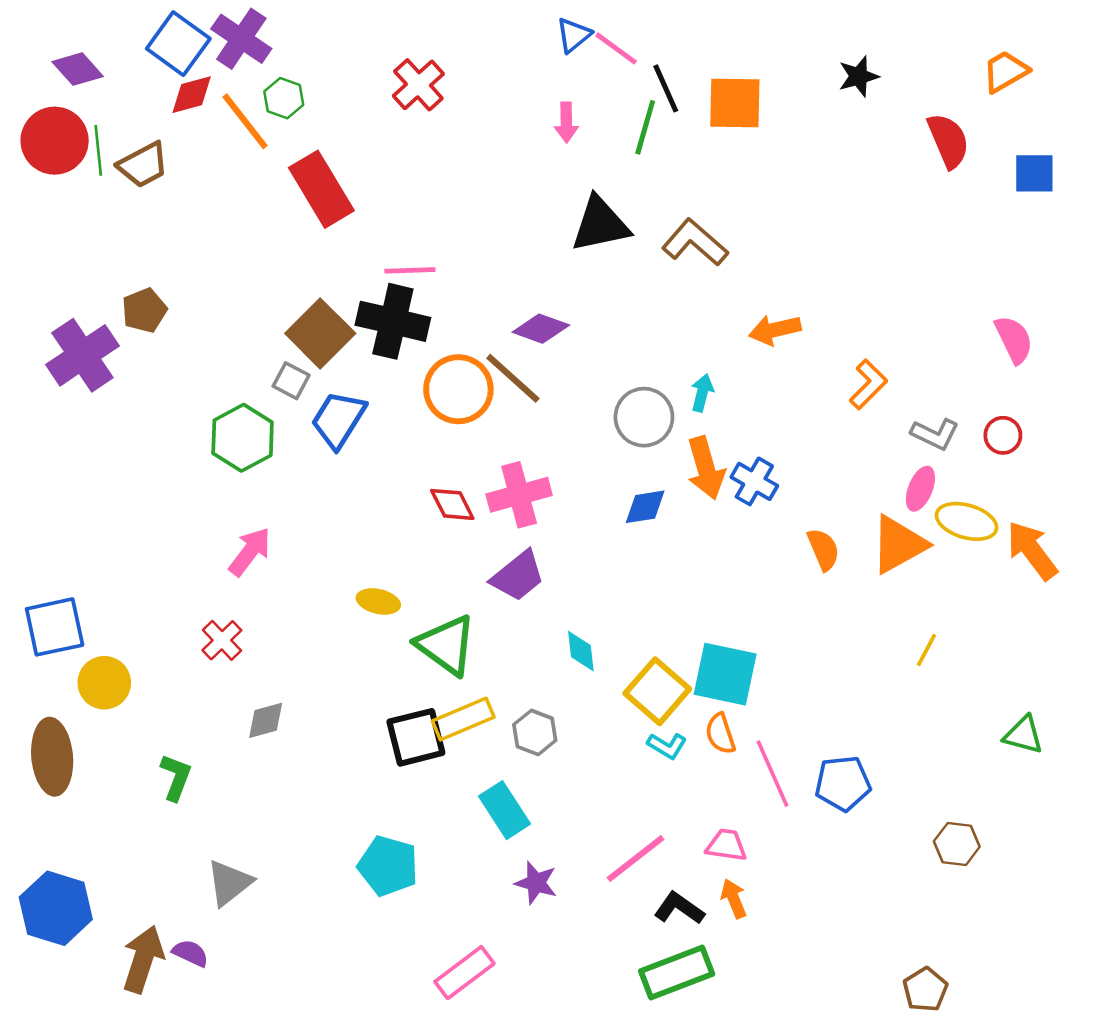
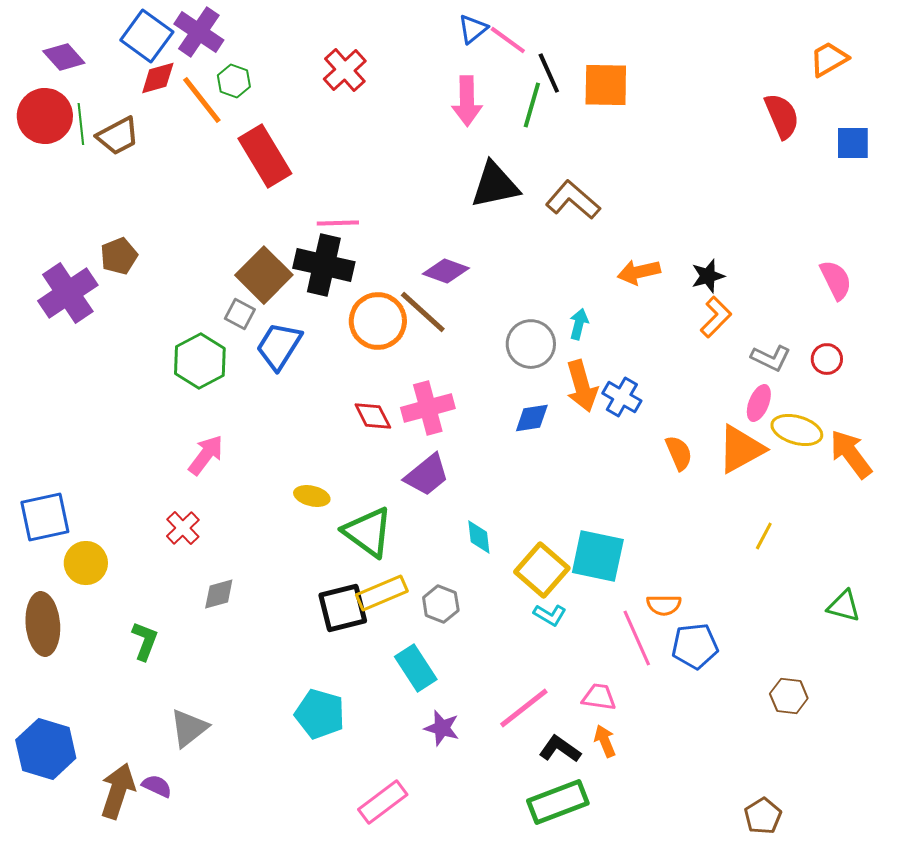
black star: (859, 76) -> (708, 276), moved
pink arrow: (566, 122) -> (467, 101), size x1.5
orange semicircle: (720, 734) -> (664, 605), moved, turned -72

